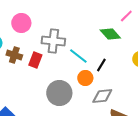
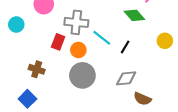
brown cross: (14, 55) -> (37, 69), moved
orange circle: (85, 78) -> (78, 50), moved

